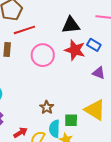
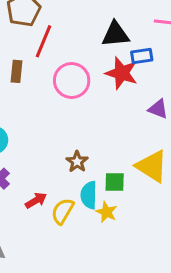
red line: (24, 30) -> (44, 41), turned -50
blue rectangle: (94, 45) -> (142, 56), moved, turned -40

